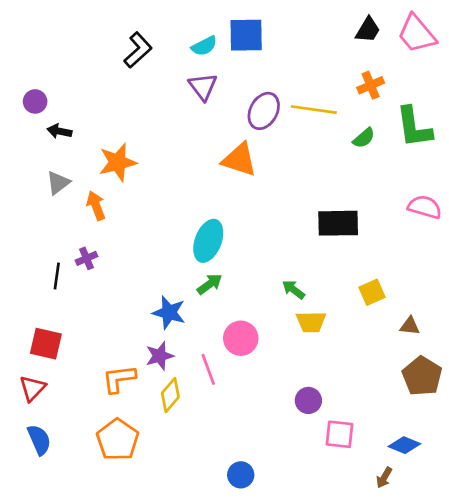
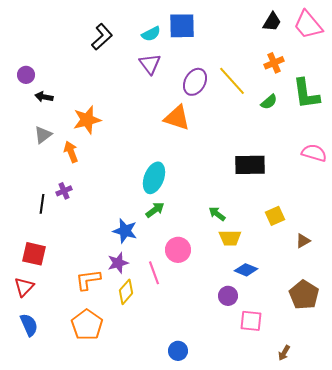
yellow line: (314, 110) -> (232, 81), turned 40
brown triangle: (410, 326) -> (303, 241), turned -35
brown pentagon: (422, 376) -> (304, 295), moved
blue diamond: (404, 445) -> (246, 270), moved

